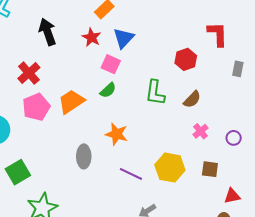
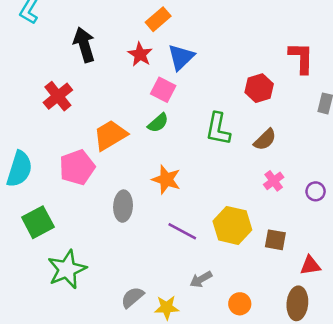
pink pentagon: (36, 107) -> (77, 167), moved
brown square: (210, 169) -> (275, 240), moved

